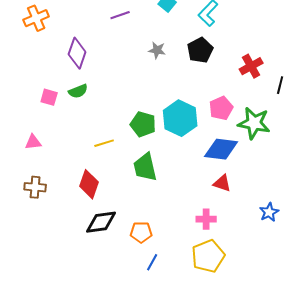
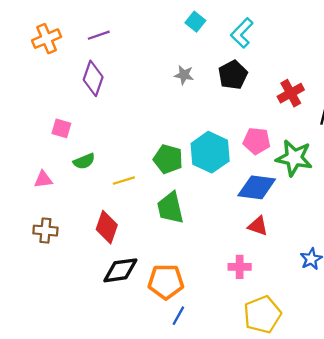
purple line: (120, 15) -> (99, 35), moved
green semicircle: (78, 91) -> (84, 161), moved
pink pentagon: (221, 108) -> (257, 141), turned 30
orange pentagon: (141, 232) -> (166, 282), size x1.4
yellow pentagon: (208, 256) -> (262, 315), moved

